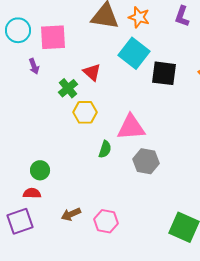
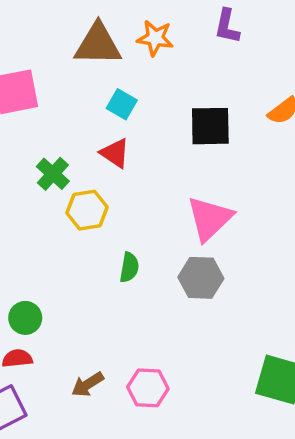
cyan square: (134, 53) -> (122, 104), moved, size x0.6
red triangle: (92, 72) -> (115, 153), moved
pink triangle: (131, 127) -> (210, 218), moved, turned -32

